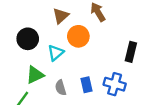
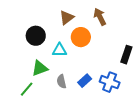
cyan triangle: (56, 53) -> (59, 50), turned 35
blue rectangle: (86, 85) -> (85, 81), turned 56

